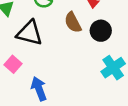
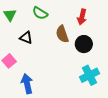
black triangle: (30, 33) -> (26, 38), size x0.6

